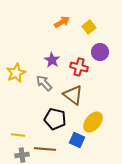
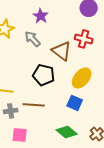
red cross: (79, 67) -> (84, 39), moved
blue square: (77, 140) -> (75, 103), moved

